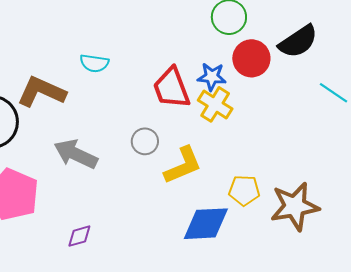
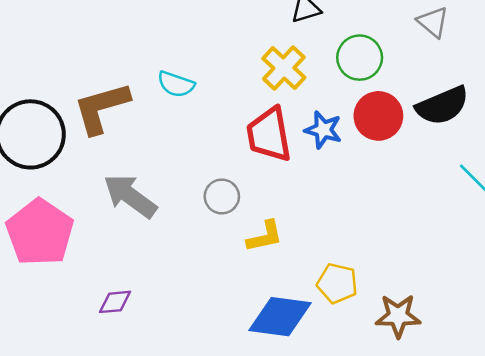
brown L-shape: (41, 92) -> (101, 108), turned -51
yellow cross: (215, 104) -> (284, 68), moved
yellow L-shape: (183, 165) -> (265, 236), size x0.7
brown star: (295, 206) -> (398, 316), size x0.7

